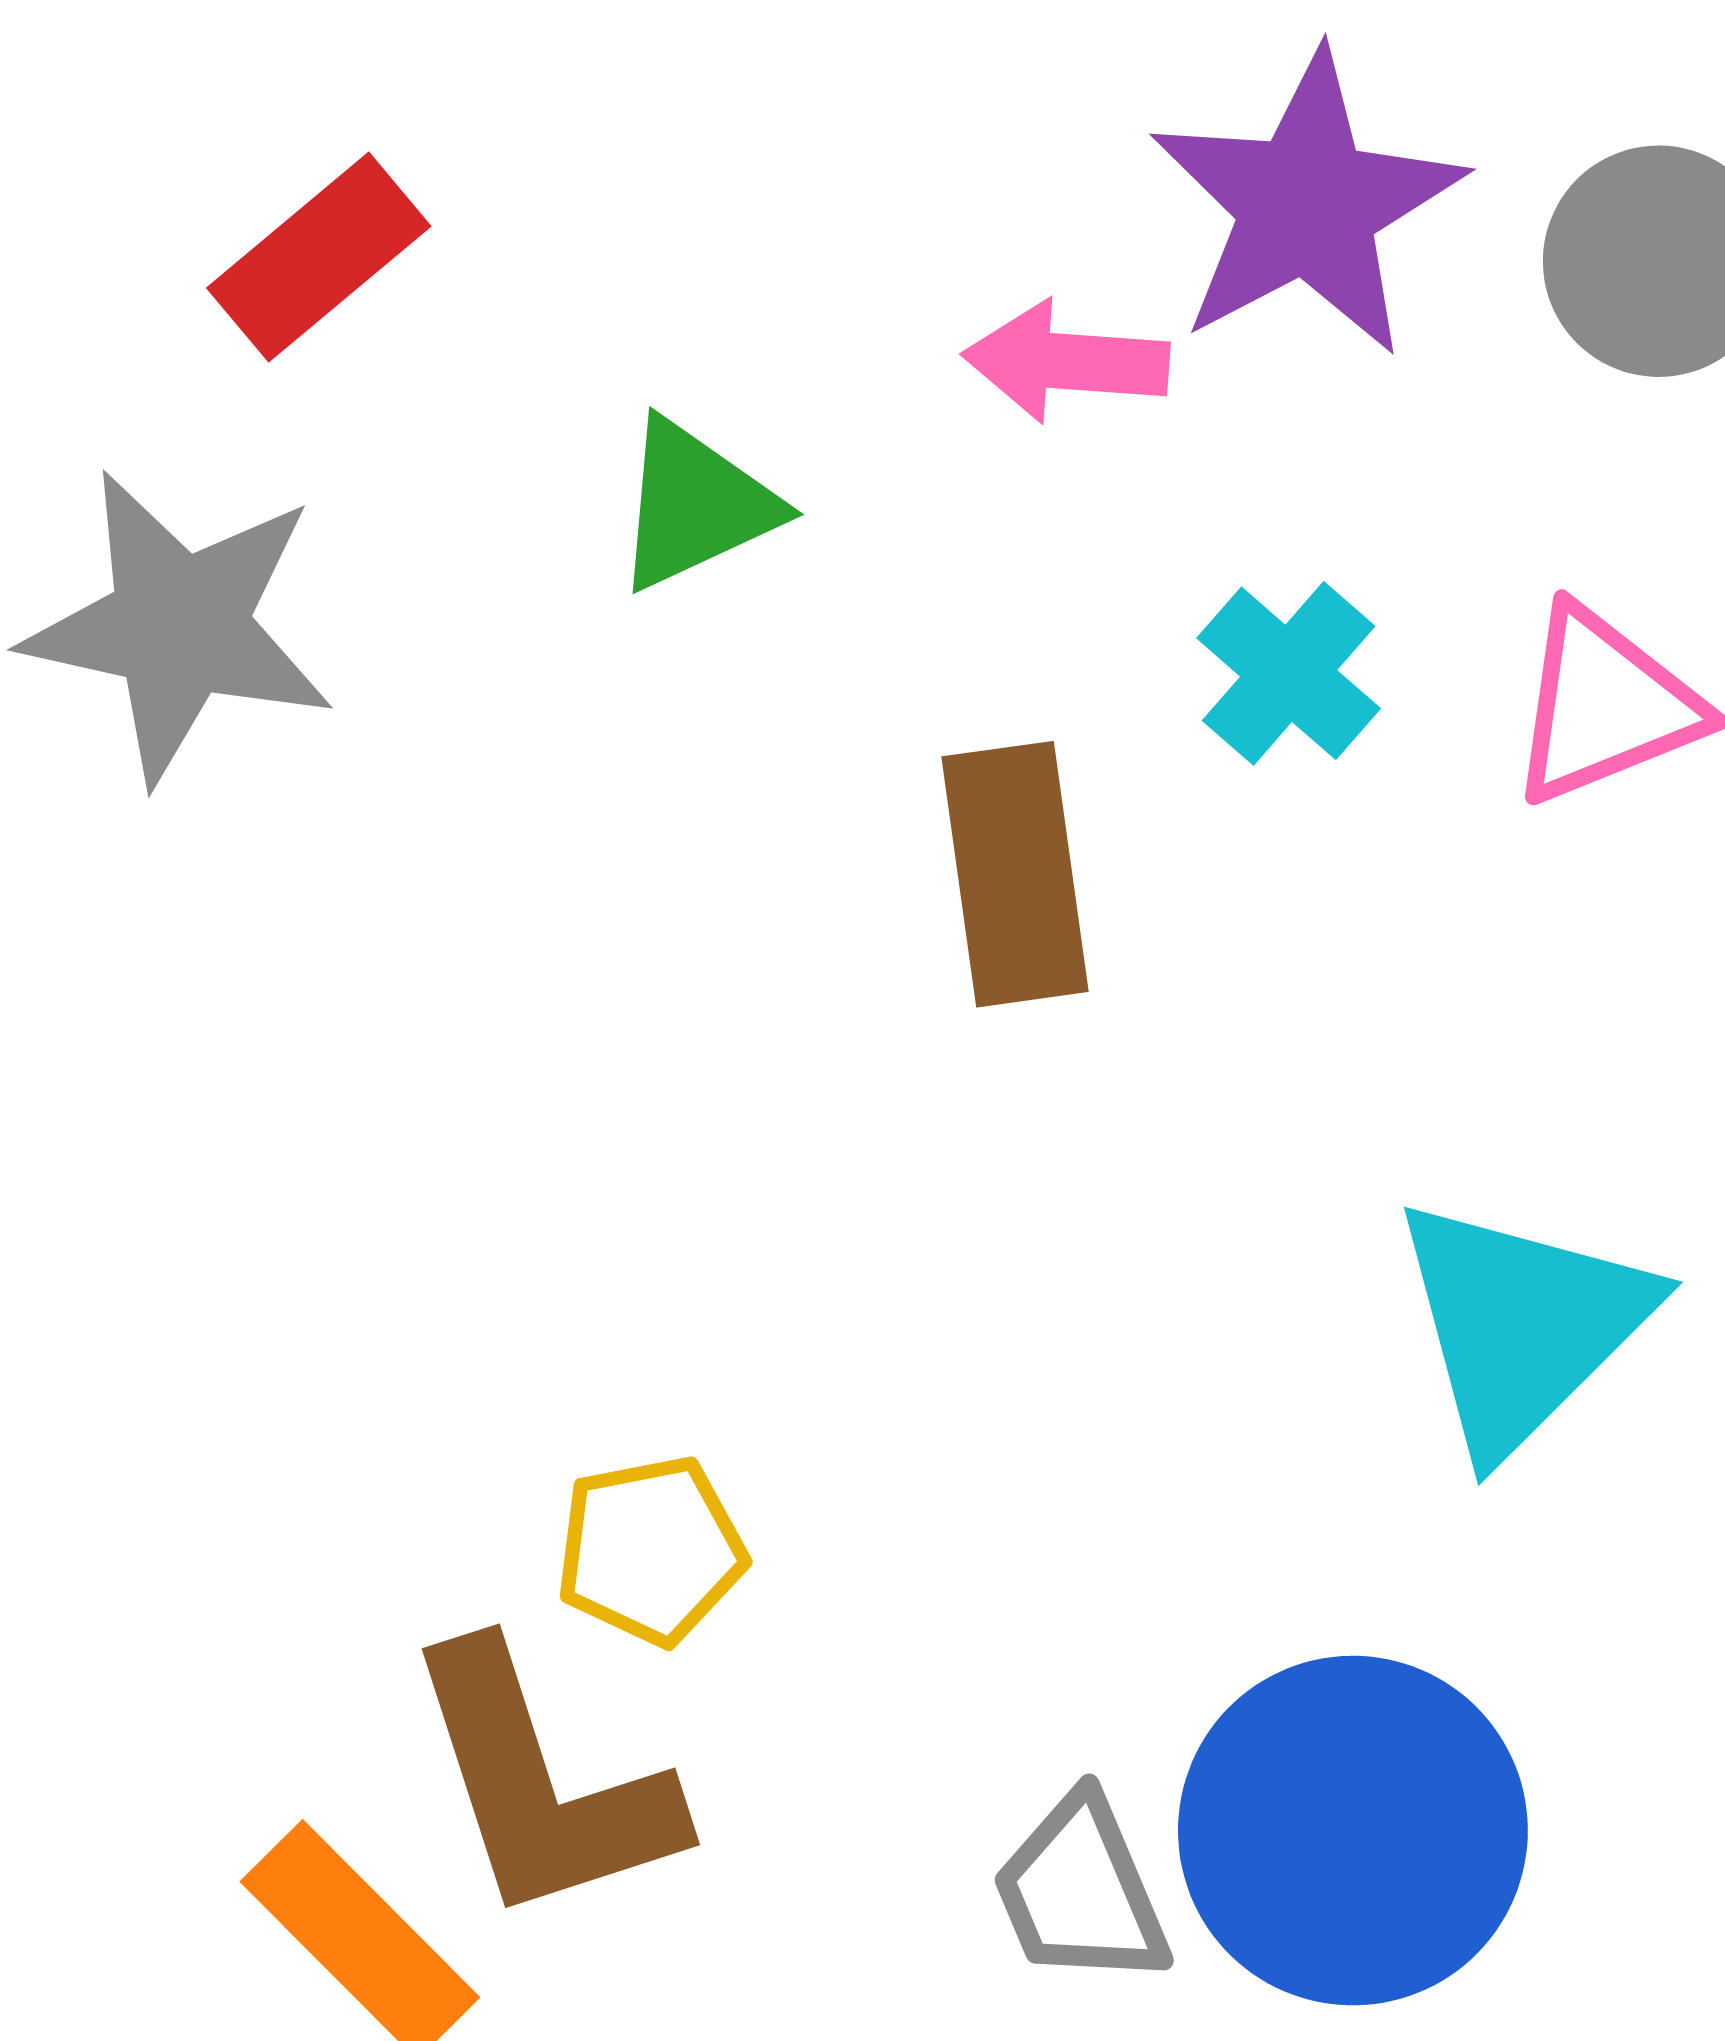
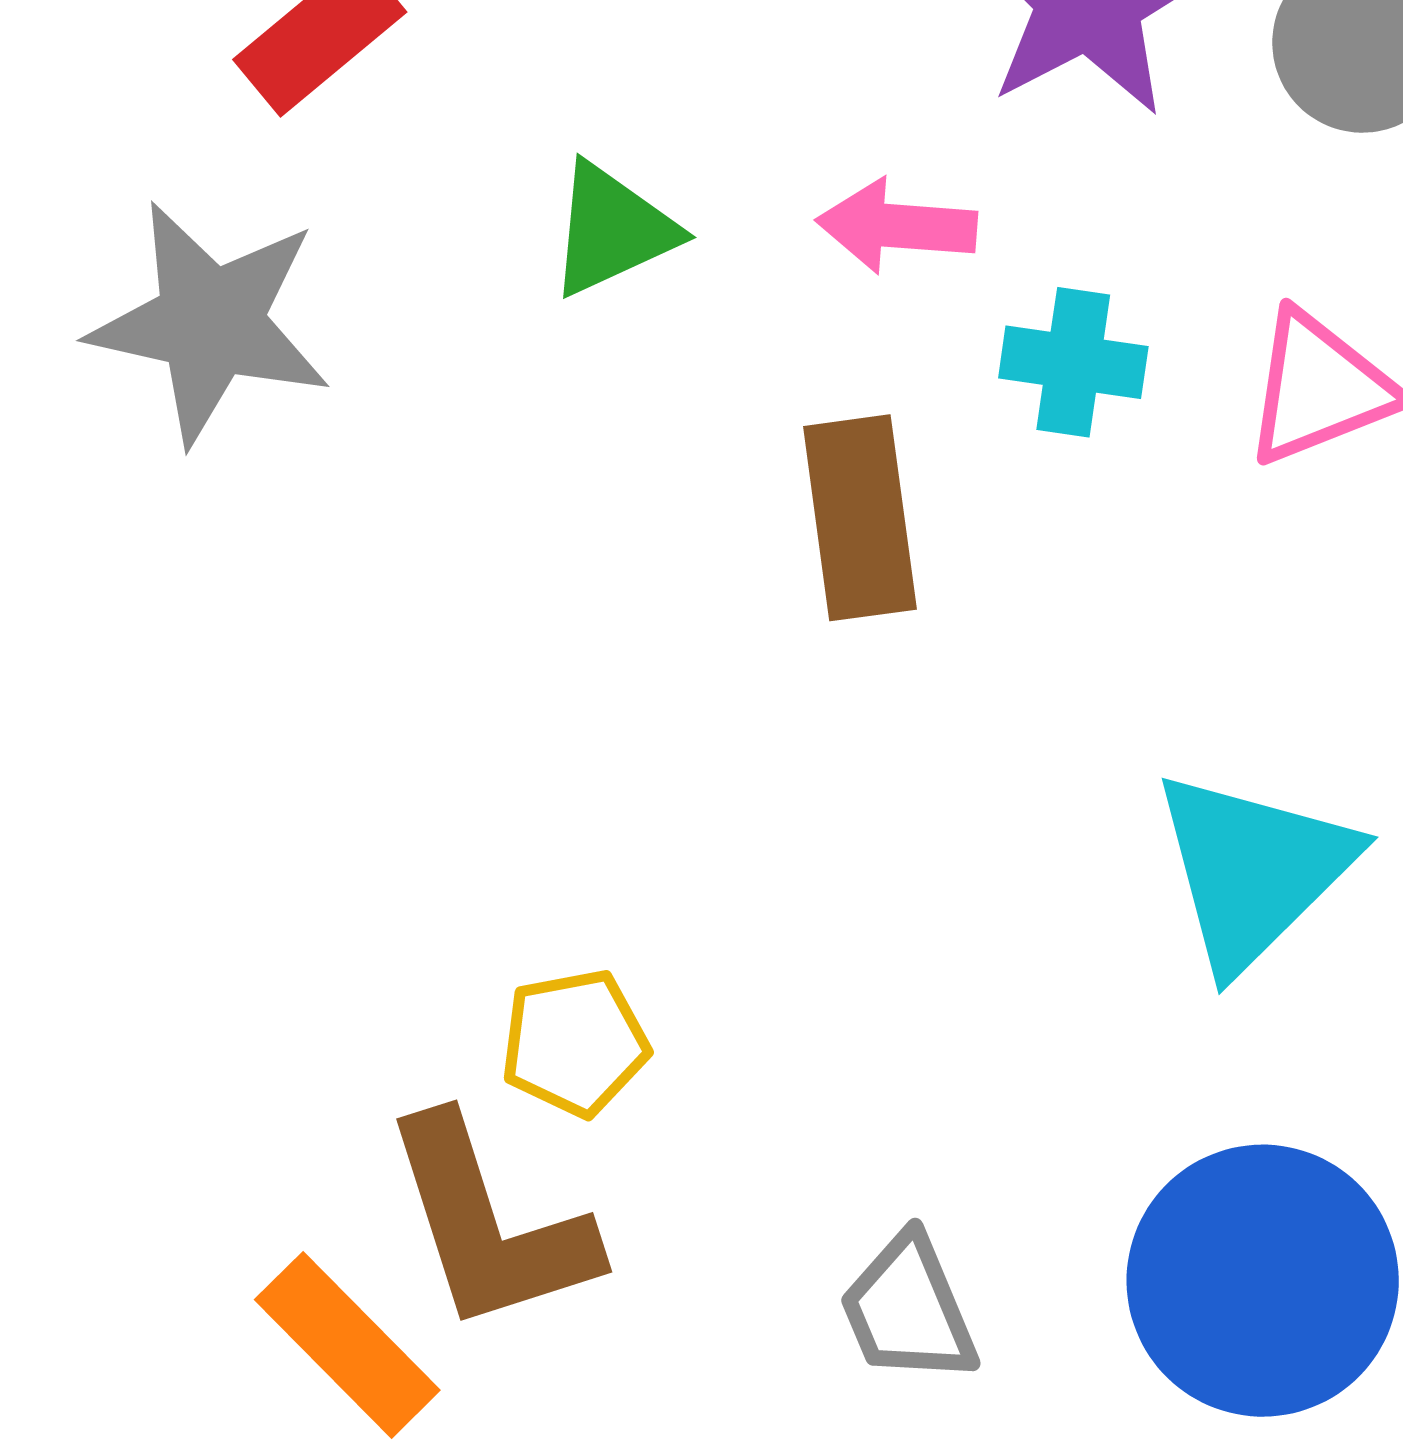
pink arrow: (1066, 362) -> (897, 226), moved
cyan cross: (1289, 673) -> (1073, 362), turned -33
blue circle: (1353, 1831) -> (1263, 1281), moved

